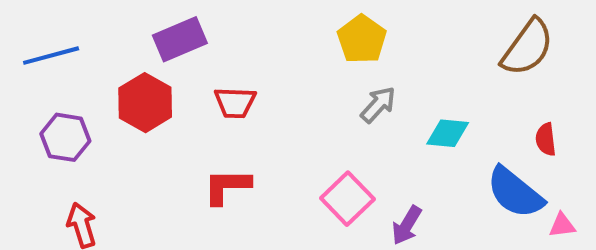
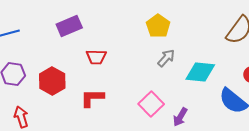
red hexagon: (145, 103) -> (52, 81), moved
cyan diamond: (448, 133) -> (200, 72), size x1.4

